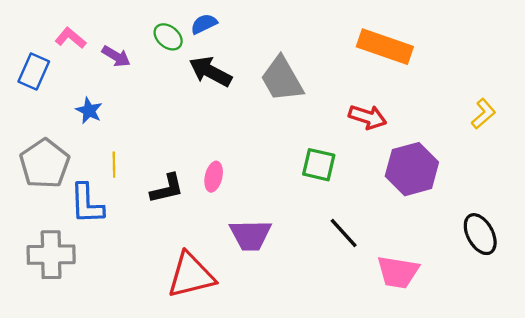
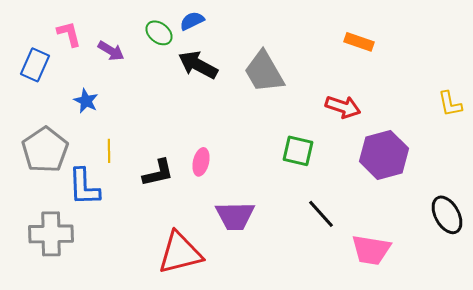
pink L-shape: (71, 38) -> (69, 34), turned 36
orange rectangle: (385, 47) -> (359, 42), size x0.6
yellow L-shape: (483, 114) -> (450, 104), turned 120

